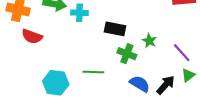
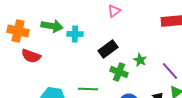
black rectangle: (115, 29) -> (108, 49), turned -48

